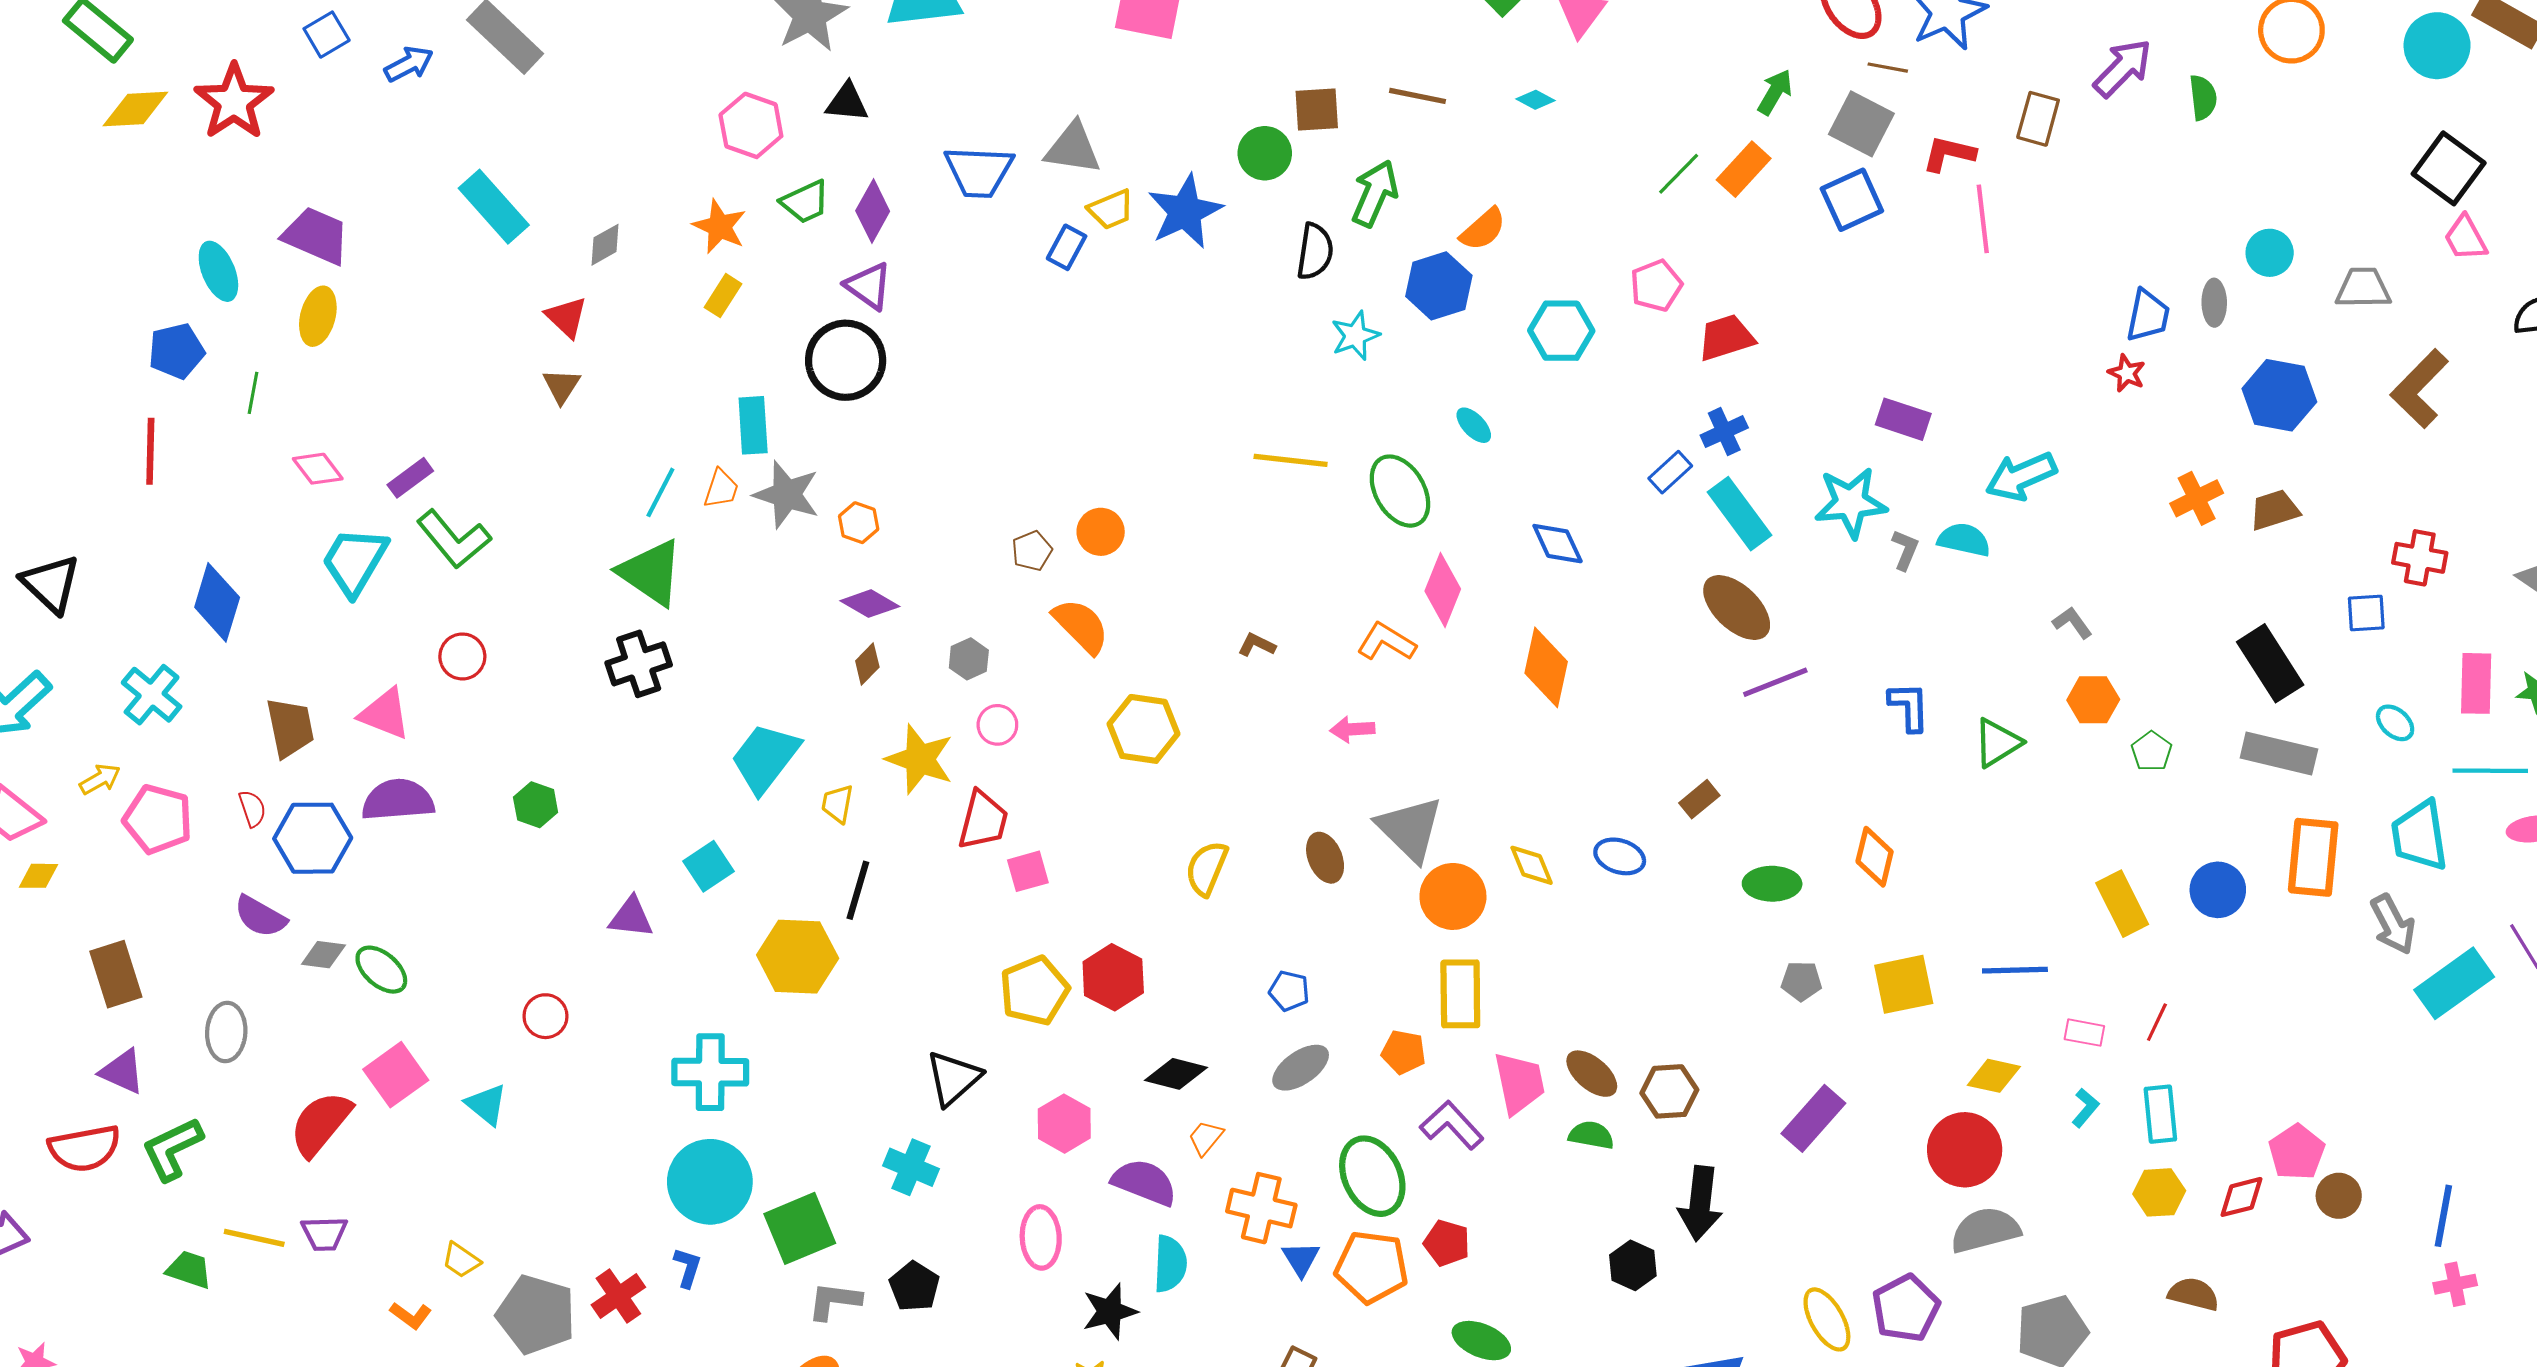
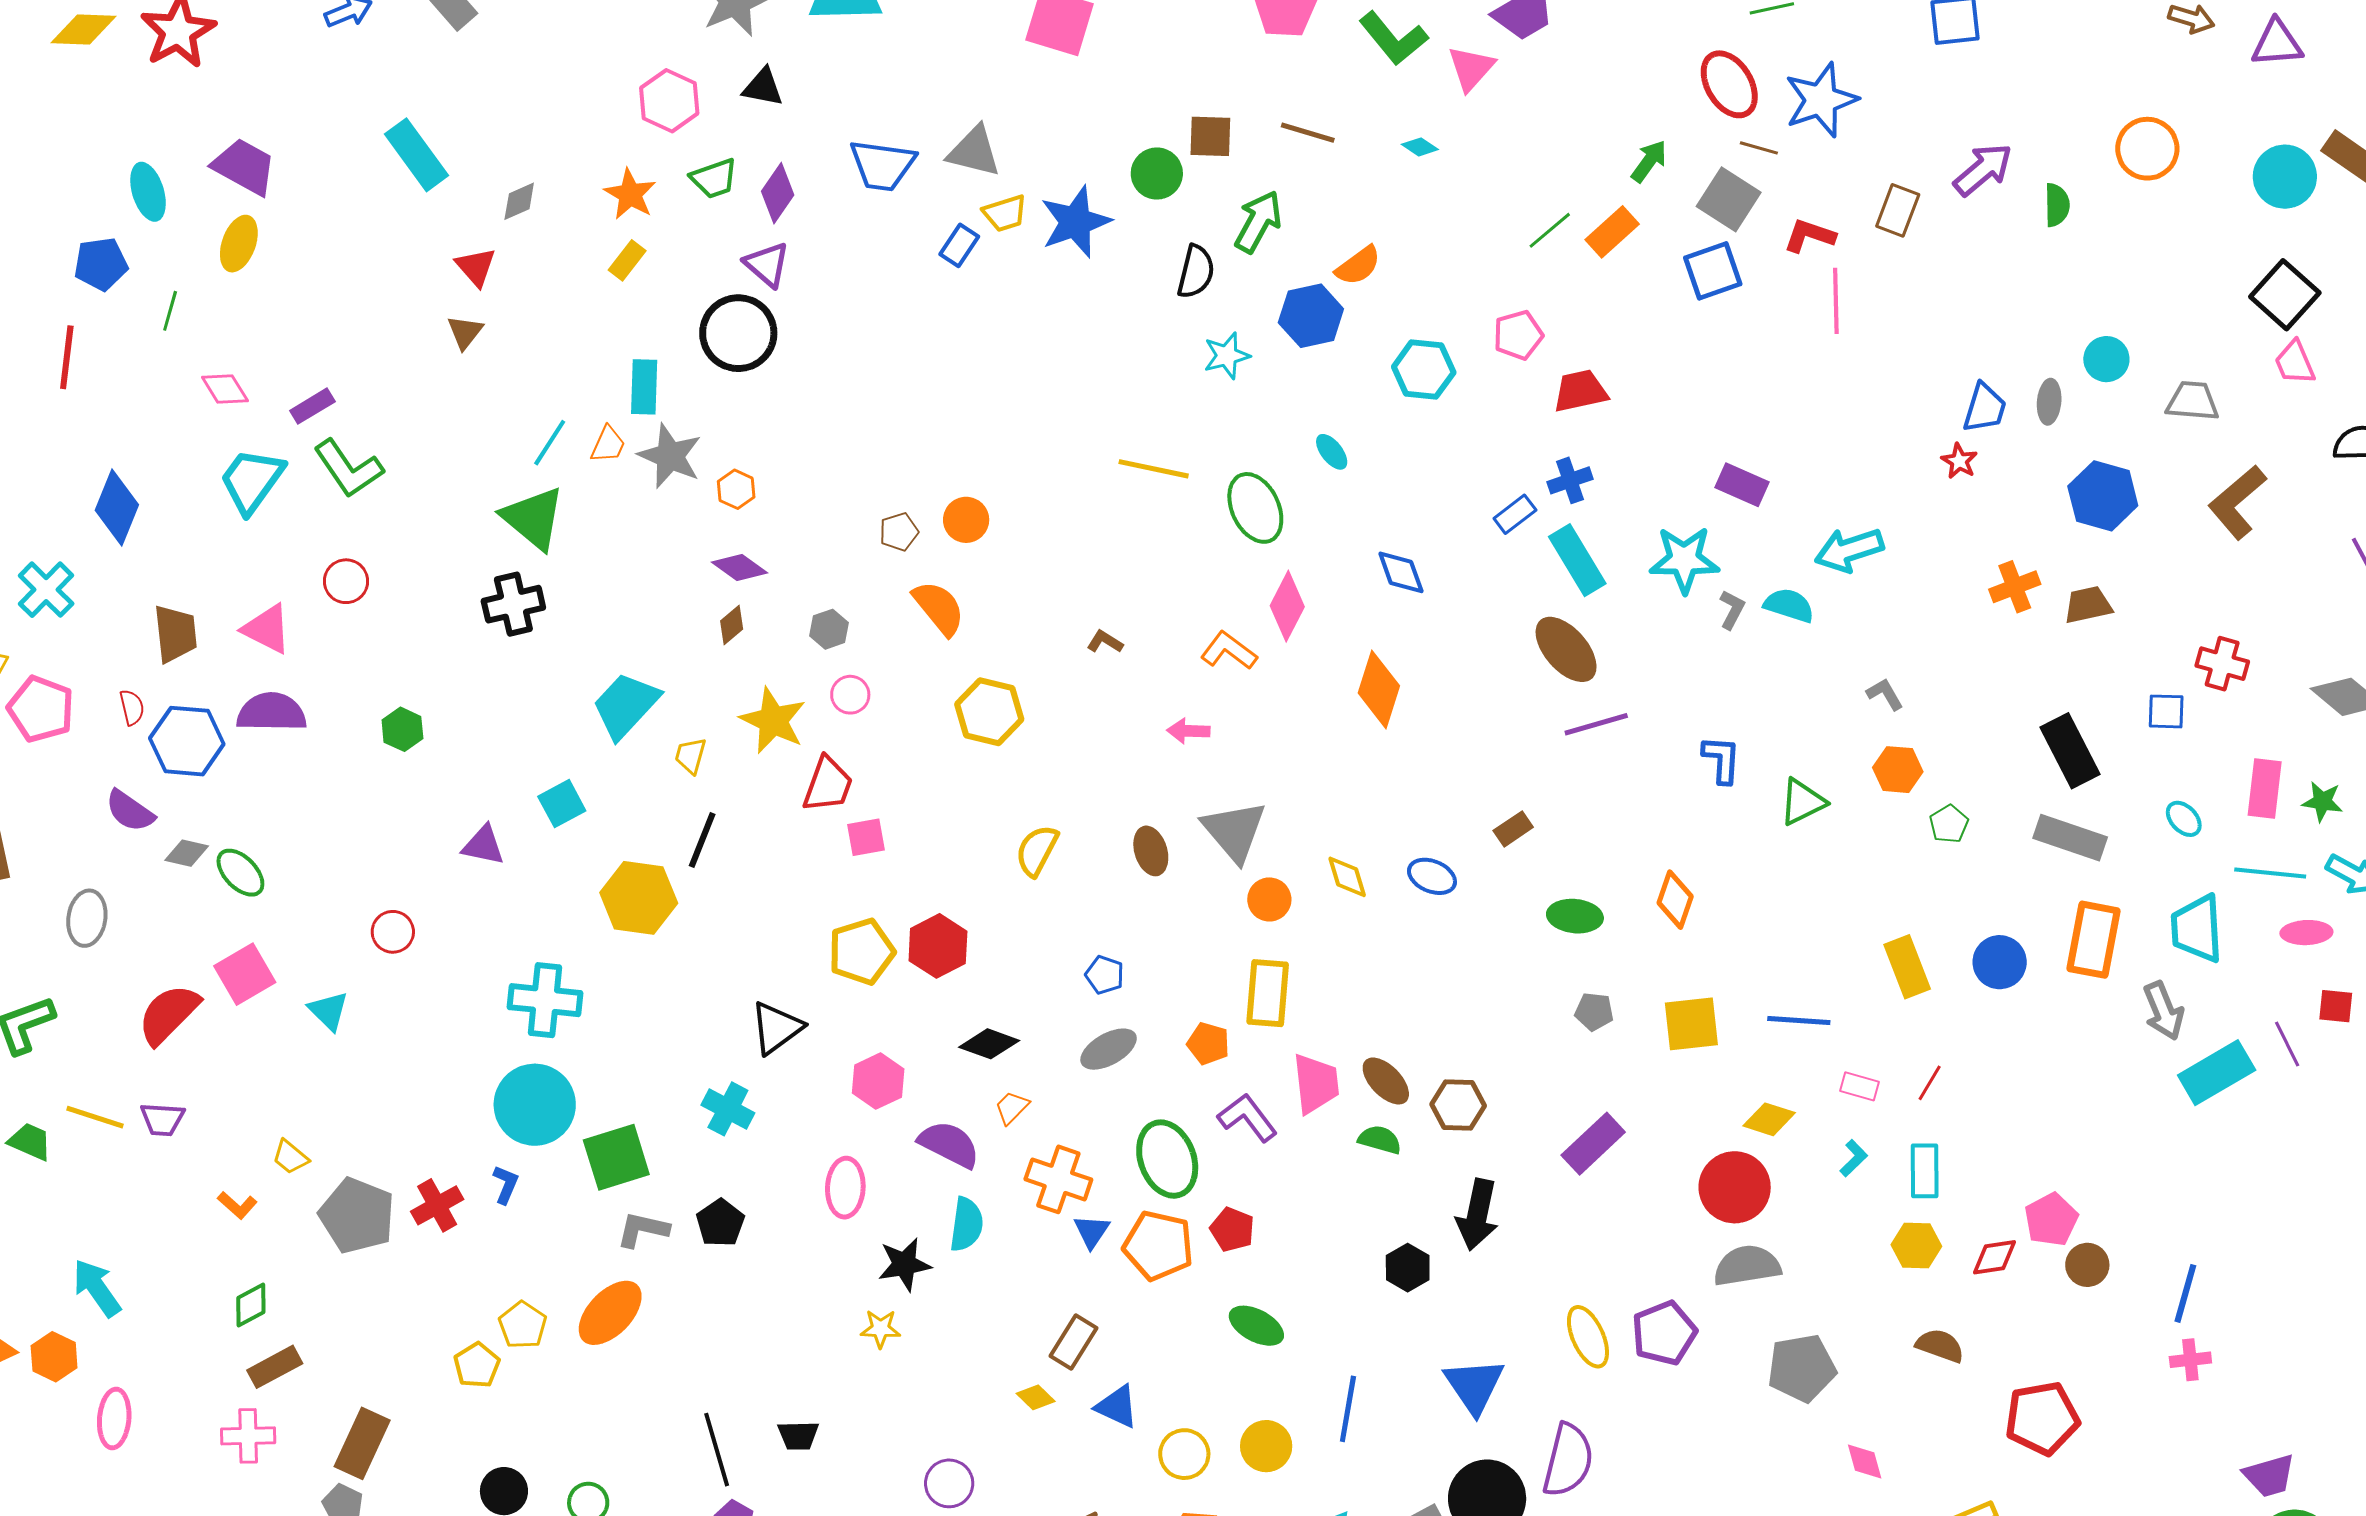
orange circle: (1453, 896) -> (1269, 899), size x0.7

